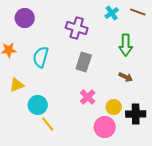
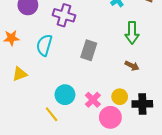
purple cross: (77, 28) -> (64, 15), moved
pink cross: (88, 97) -> (93, 100), moved
cyan circle: (38, 105) -> (65, 95), moved

